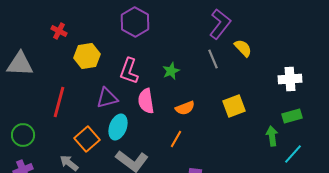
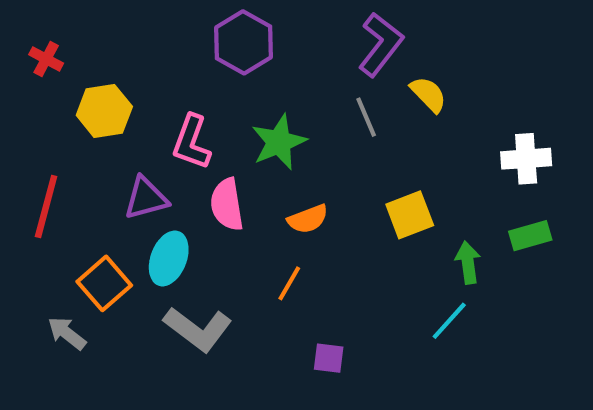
purple hexagon: (135, 22) -> (243, 42), moved
green star: (171, 71) -> (279, 142), size x1.5
green arrow: (272, 136) -> (468, 263), moved
cyan line: (293, 154) -> (449, 321), moved

